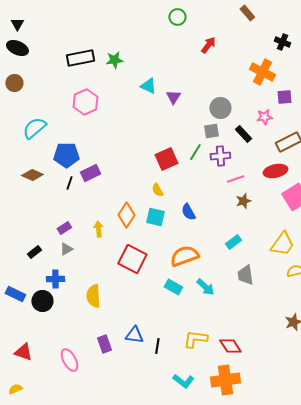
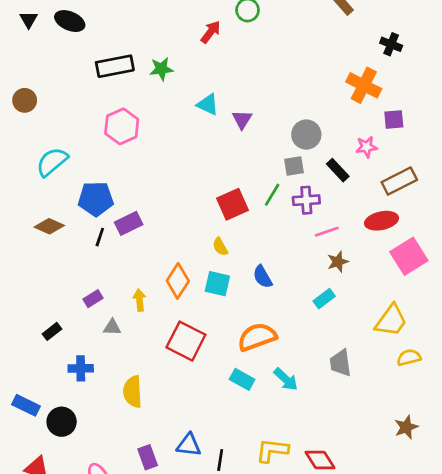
red arrow: (208, 45) -> (211, 32), moved
black ellipse: (17, 48) -> (70, 21), moved
cyan rectangle: (233, 242) -> (324, 299), moved
gray triangle: (66, 249) -> (112, 327), moved, turned 32
blue rectangle: (15, 294) -> (26, 405), moved
black circle: (42, 301) -> (62, 422), moved

